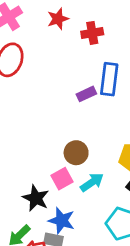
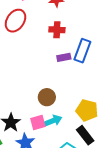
red cross: (92, 33) -> (57, 30), moved
pink square: (62, 179) -> (38, 123), moved

